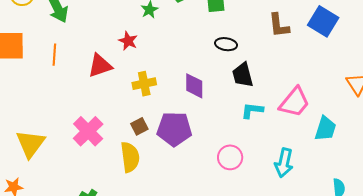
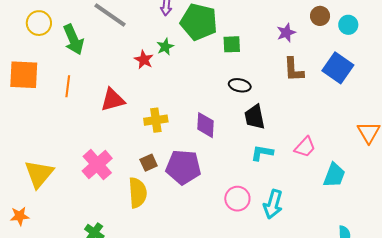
red star: (128, 41) -> (144, 60), moved
pink trapezoid: (295, 102) -> (305, 147), size x0.7
cyan arrow: (284, 163) -> (273, 204), moved

